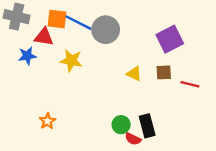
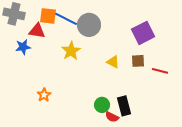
yellow star: (71, 61) -> (71, 51), moved, turned 30
orange star: (47, 121) -> (44, 95), moved

